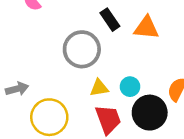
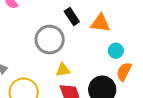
cyan circle: (130, 87) -> (116, 51), moved

